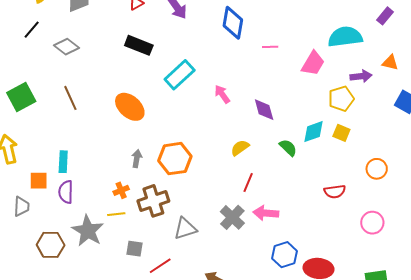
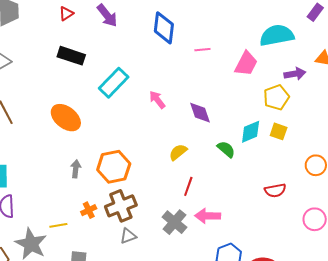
orange cross: (121, 190) -> (89, 210), moved
brown cross: (153, 201) -> (121, 206), moved
gray triangle: (185, 229) -> (128, 236), size x0.7

